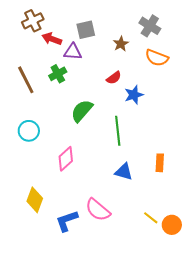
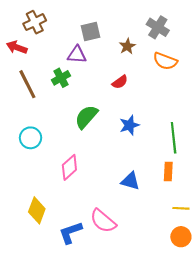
red arrow: (52, 39) -> (17, 47), moved
blue star: (134, 95) -> (129, 125), moved
green line: (118, 131) -> (174, 138), moved
yellow line: (151, 218) -> (181, 208), moved, turned -35

